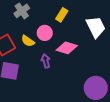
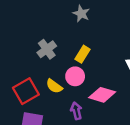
yellow rectangle: (62, 15) -> (82, 54), moved

